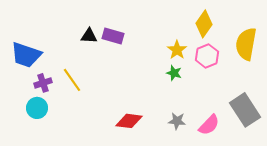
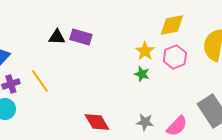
yellow diamond: (204, 24) -> (172, 25), turned 44
red diamond: (129, 121) -> (97, 122), turned 52

